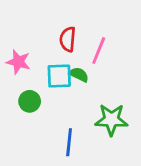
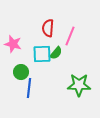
green semicircle: (79, 75) -> (56, 53), turned 104
blue line: (69, 142) -> (29, 88), moved

